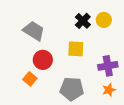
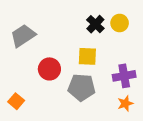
gray trapezoid: (34, 31) -> (23, 36), moved, turned -65
orange square: (30, 79) -> (16, 101), moved
gray pentagon: (72, 89) -> (82, 87), moved

